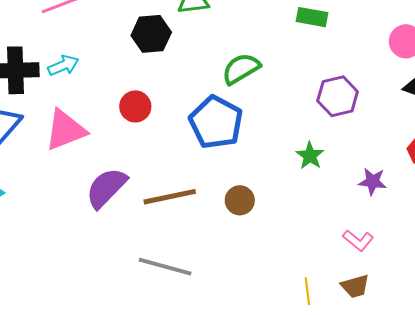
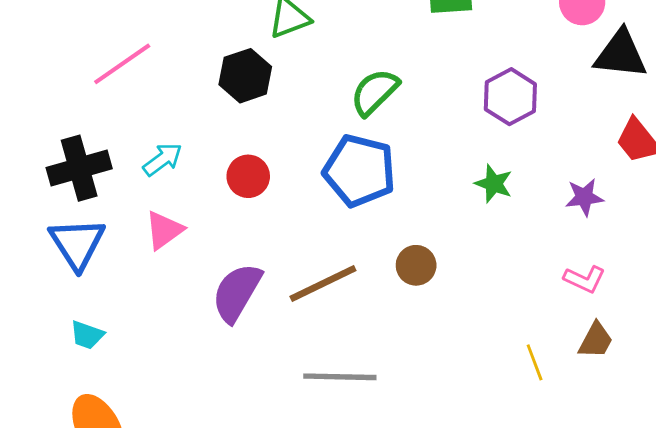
cyan arrow: (63, 65) -> (163, 159), moved
pink triangle: (65, 130) -> (164, 230), size x0.7
brown trapezoid: (355, 286) -> (596, 340), turned -32

